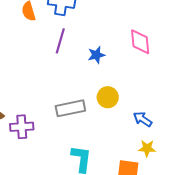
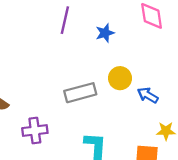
blue arrow: (143, 119) -> (148, 95), moved
purple cross: (22, 127) -> (35, 131), moved

